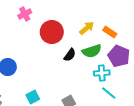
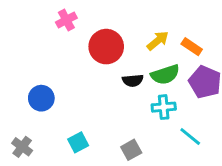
black semicircle: (70, 55) -> (133, 80), turned 48
cyan cross: (102, 73) -> (164, 107), moved

